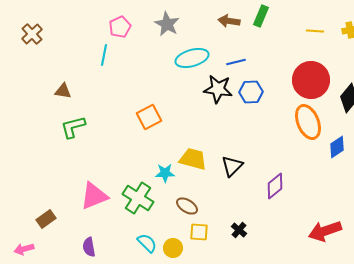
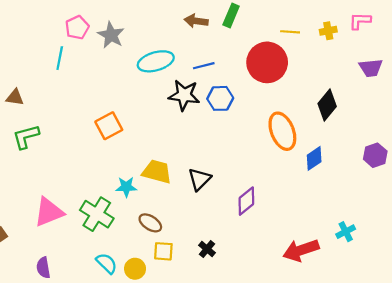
gray star: (167, 24) -> (111, 35), moved
red circle: (311, 80) -> (267, 62), moved

